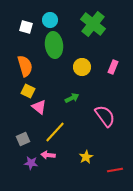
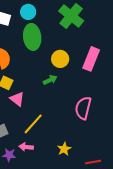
pink rectangle: (113, 67) -> (91, 59), size x1.6
green arrow: (72, 98) -> (50, 80), moved
pink semicircle: (105, 116) -> (83, 108), turned -130

